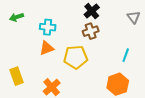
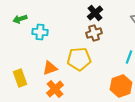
cyan cross: (48, 27) -> (40, 32), moved
orange triangle: (47, 48) -> (50, 68), moved

